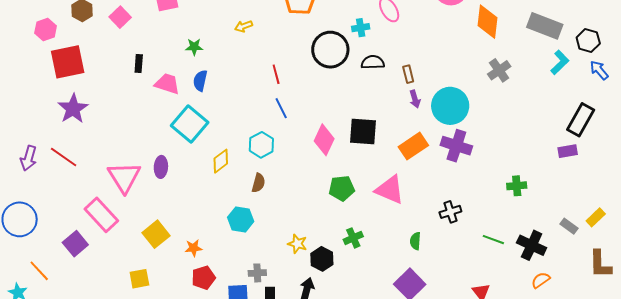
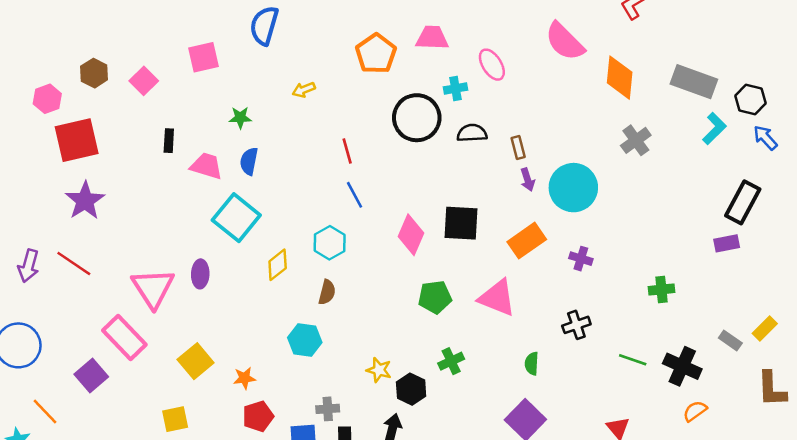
purple cross: (456, 146) -> (581, 259), moved, size x0.6

